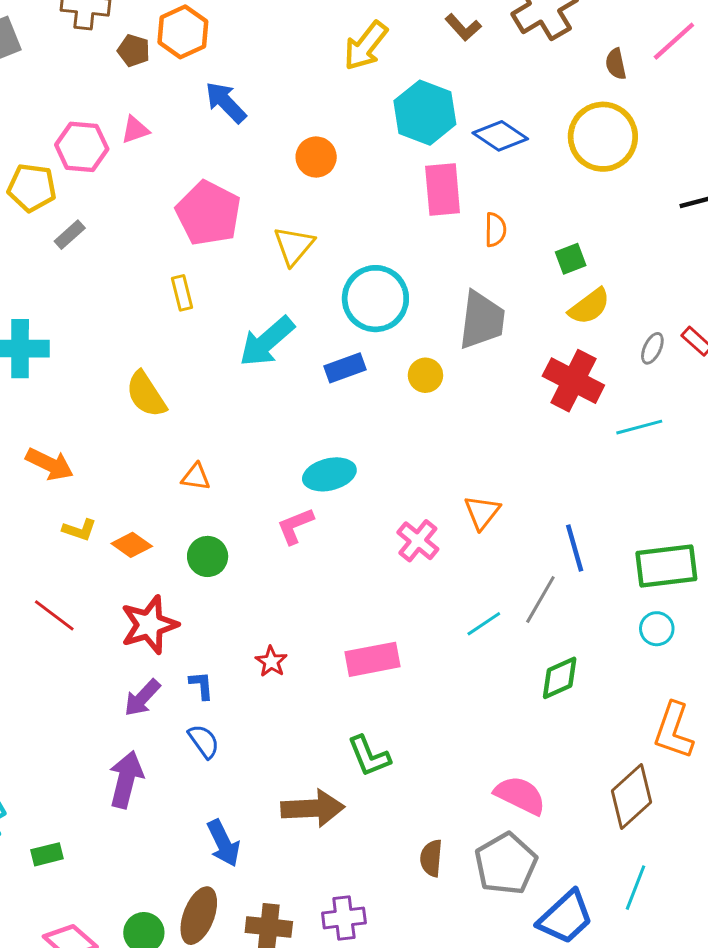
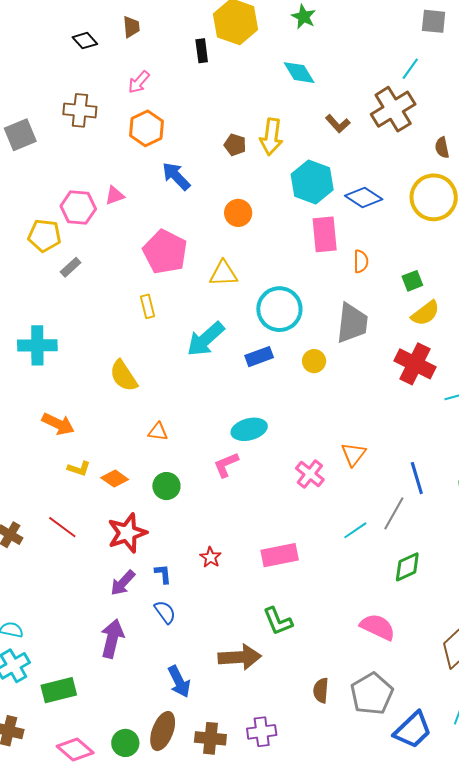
yellow arrow: (366, 46) -> (271, 137), turned -30
brown pentagon: (134, 51) -> (235, 145), moved
yellow triangle: (294, 246) -> (223, 274), turned 48
pink semicircle: (520, 795) -> (378, 627), moved
green rectangle: (47, 854) -> (59, 690), size x1.6

